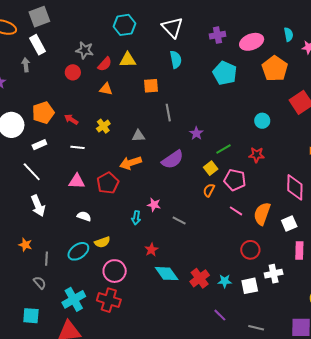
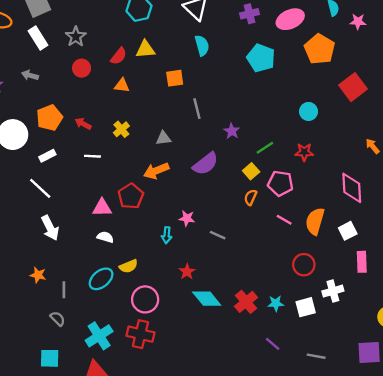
gray star: (85, 50) -> (76, 37), moved, turned 30
gray arrow: (26, 65) -> (30, 75), moved, turned -64
pink triangle: (77, 181) -> (102, 208), moved

